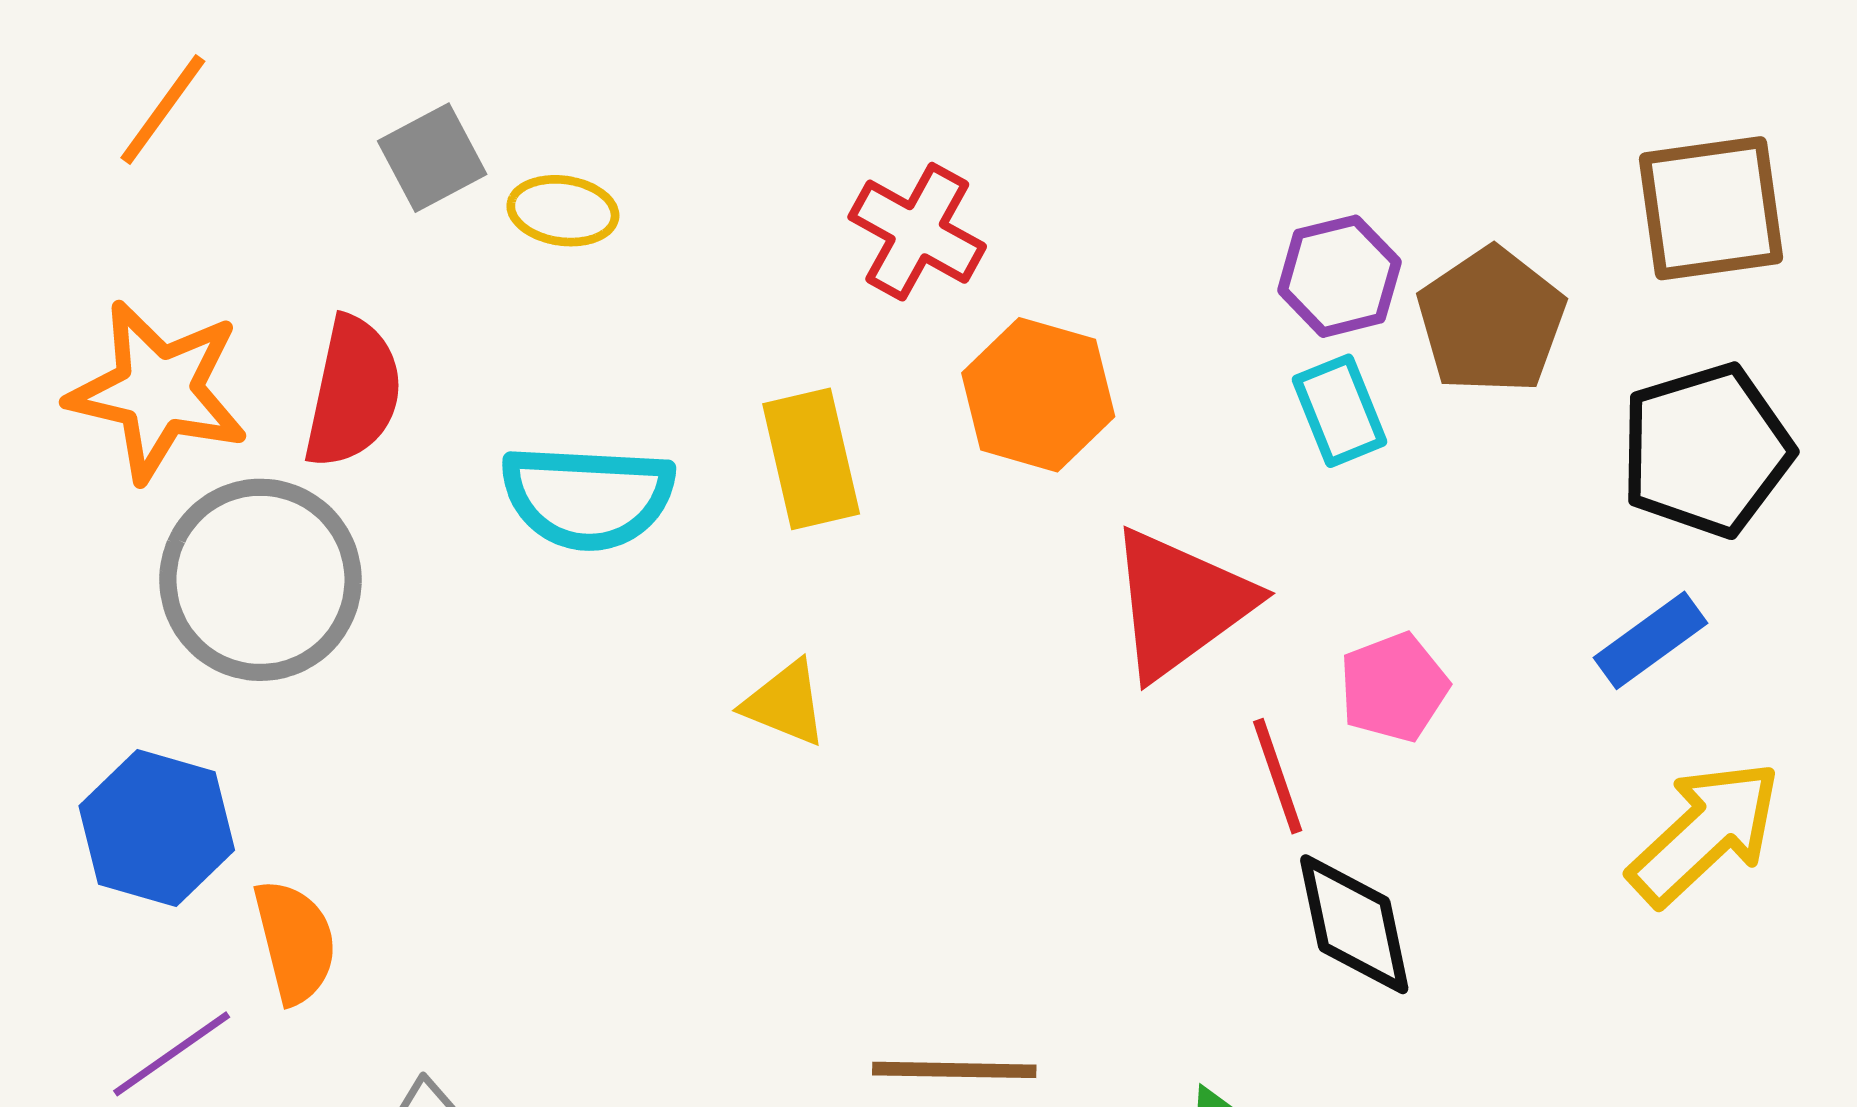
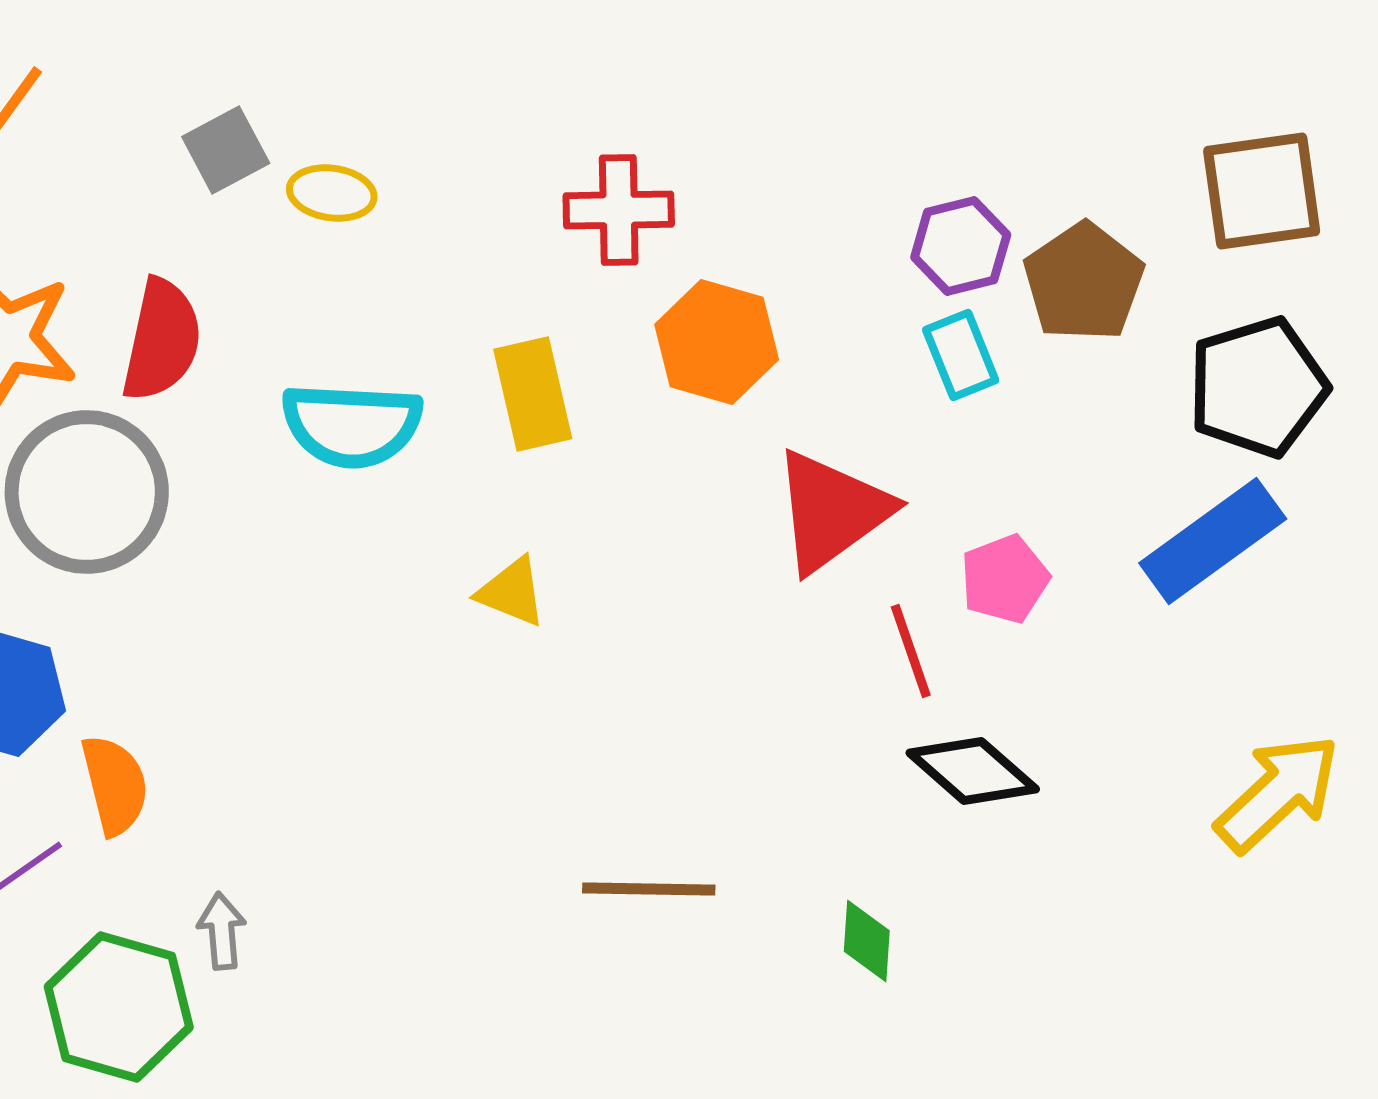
red cross: (917, 232) -> (619, 210), turned -30
blue rectangle: (1651, 640) -> (1213, 541), size x1.6
yellow arrow: (1705, 833) -> (1278, 793), moved
black diamond: (1354, 924) -> (973, 771), turned -37

